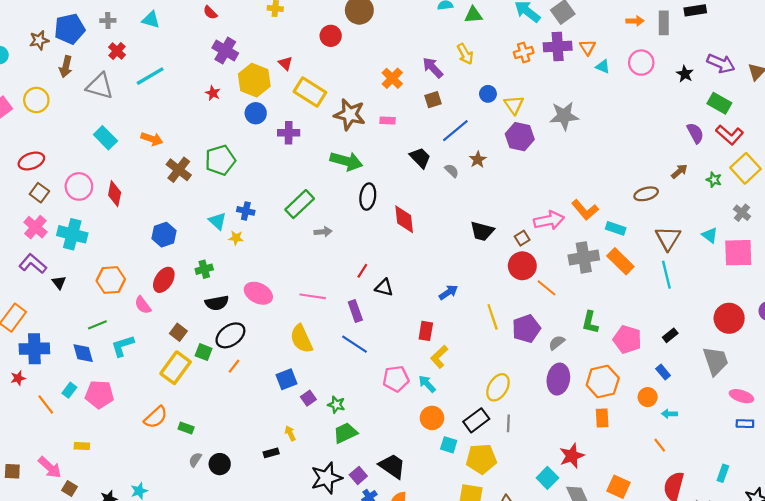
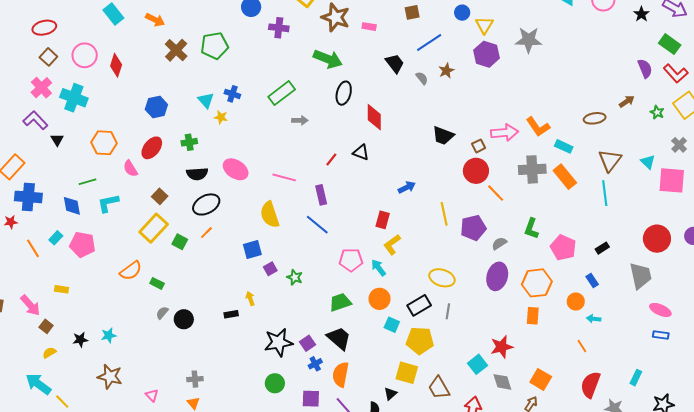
black triangle: (384, 288) -> (361, 152), moved
green square: (204, 352) -> (180, 242), moved
yellow ellipse: (498, 387) -> (442, 278), turned 70
green trapezoid: (345, 433) -> (340, 302), moved

